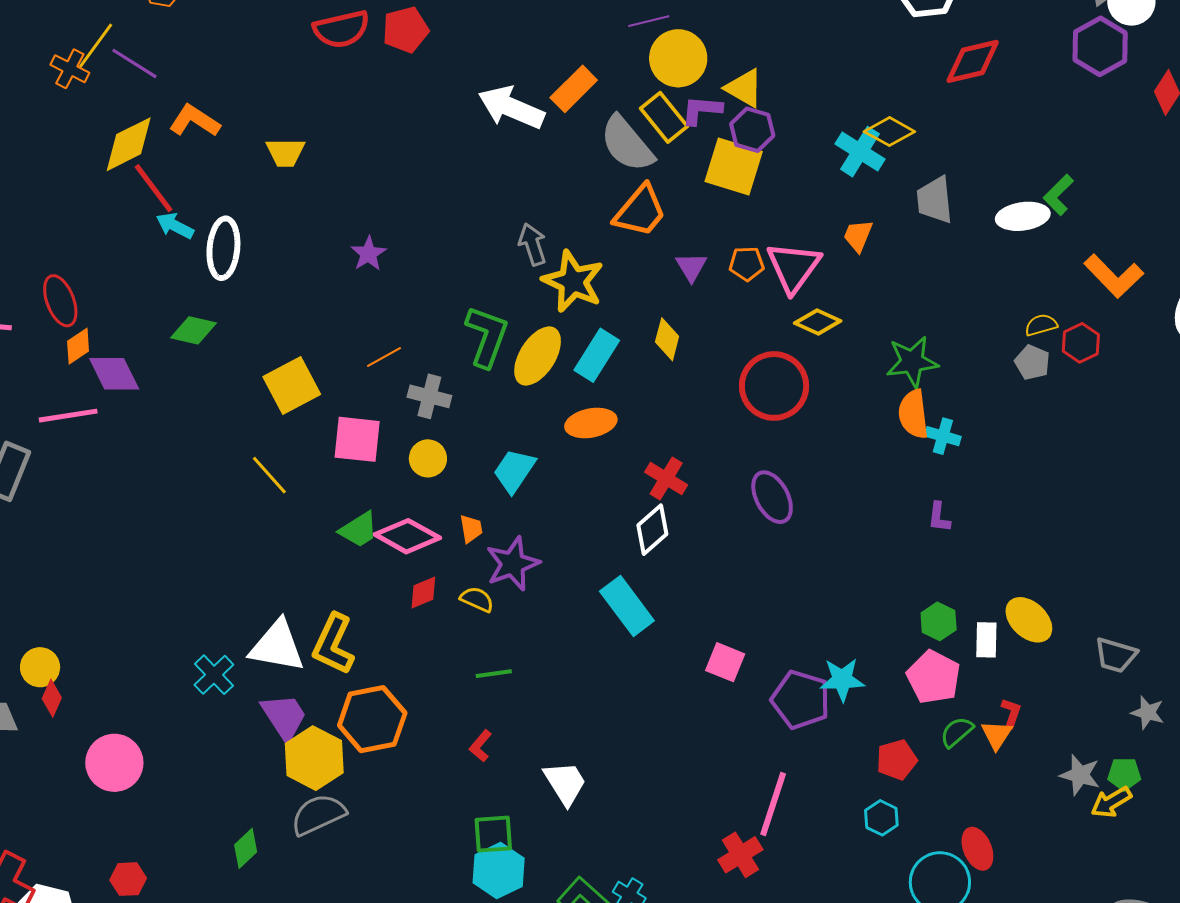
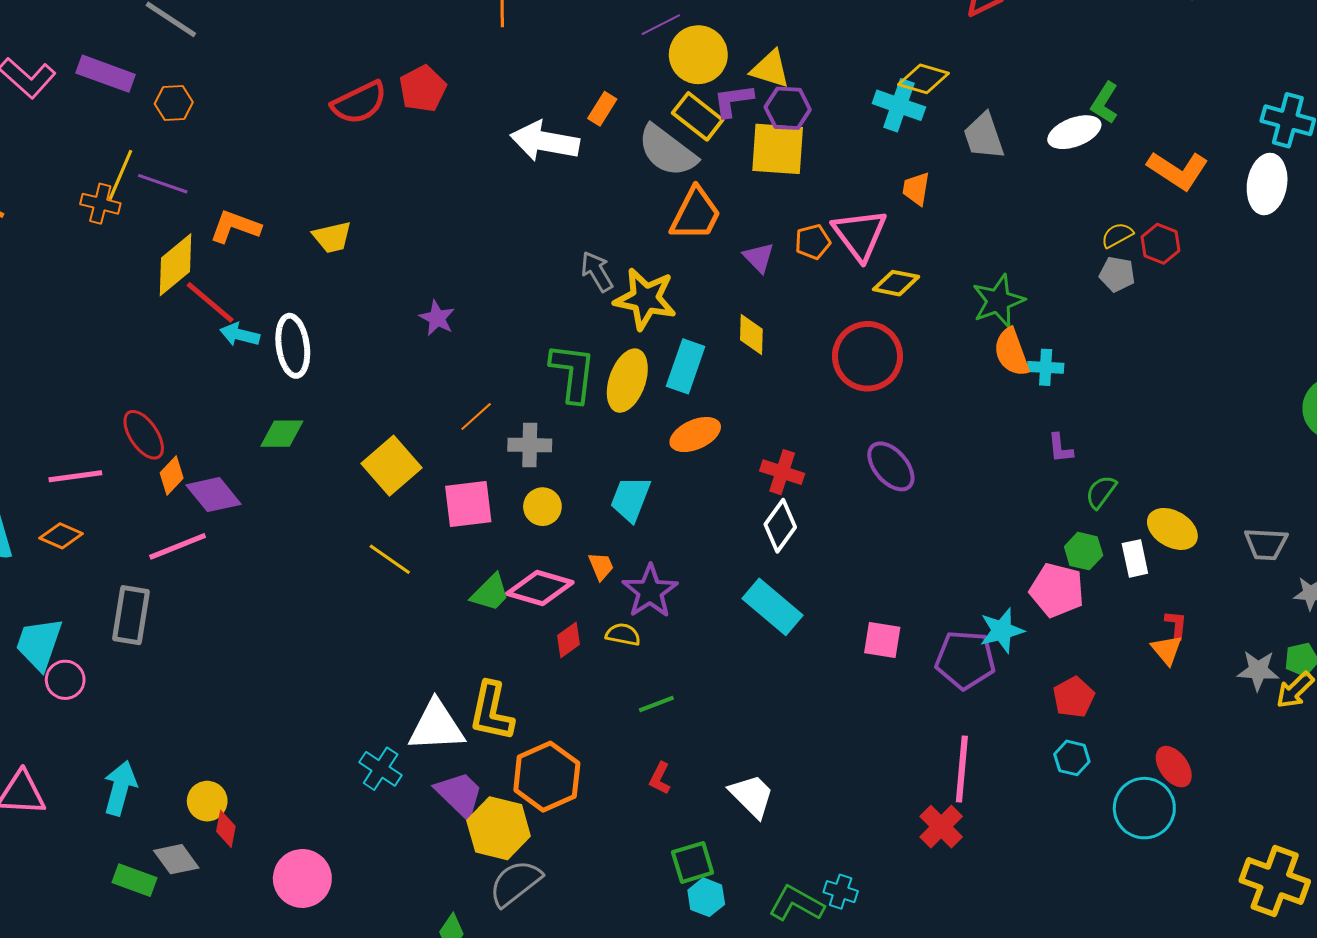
orange rectangle: (574, 89) -> (602, 109), size x0.7
pink pentagon: (934, 677) -> (1057, 590), moved
green semicircle: (957, 732) -> (1101, 492), moved
cyan hexagon: (499, 871) -> (706, 897), size x0.7

